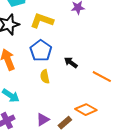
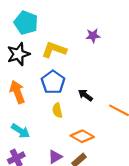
orange diamond: (86, 110) -> (82, 136), moved

